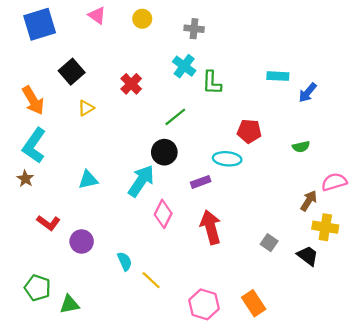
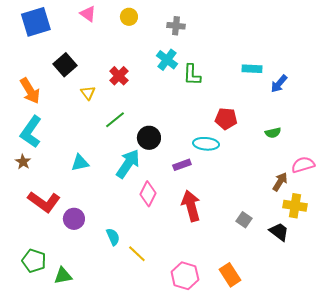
yellow triangle: (86, 108) -> (88, 93), moved, turned -35
green line: (175, 117) -> (115, 120), moved
red L-shape: (49, 223) -> (44, 202), size x1.5

